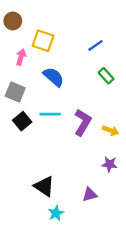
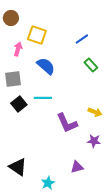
gray square: (15, 92) -> (13, 79), turned -30
purple L-shape: (83, 122) -> (67, 123), moved, turned 125
black triangle: (44, 186) -> (18, 167), moved

